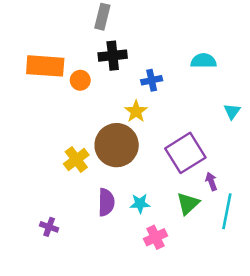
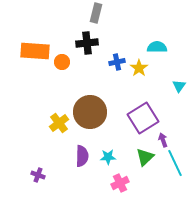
gray rectangle: (102, 17) -> (96, 13), moved
yellow star: (136, 111) -> (139, 68), moved
cyan line: (227, 211) -> (175, 163), turned -36

